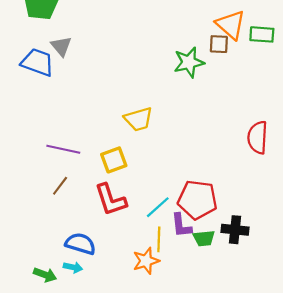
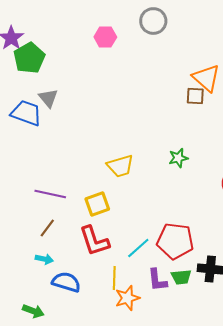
green star: (189, 62) -> (178, 158), moved, size x0.7
purple L-shape: (181, 225) -> (157, 280), moved
yellow line: (159, 239) -> (114, 278), moved
cyan arrow: (73, 267) -> (44, 259), moved

